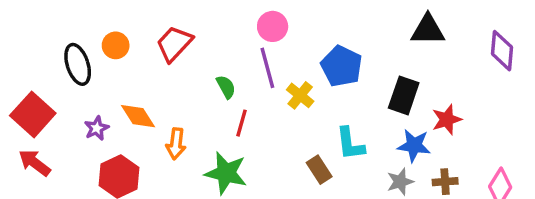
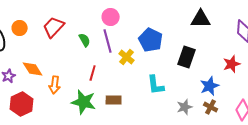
green semicircle: (226, 87) -> (85, 40), moved
red star: (447, 120) -> (232, 64), moved
blue star: (414, 145) -> (210, 86), moved, turned -30
brown rectangle: (319, 170) -> (114, 100), moved, turned -56
brown cross: (445, 182) -> (211, 107), turned 32

